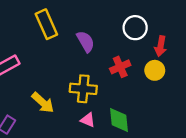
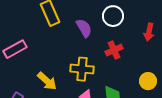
white circle: (135, 28) -> (113, 16), moved
yellow circle: (155, 70) -> (148, 81), moved

